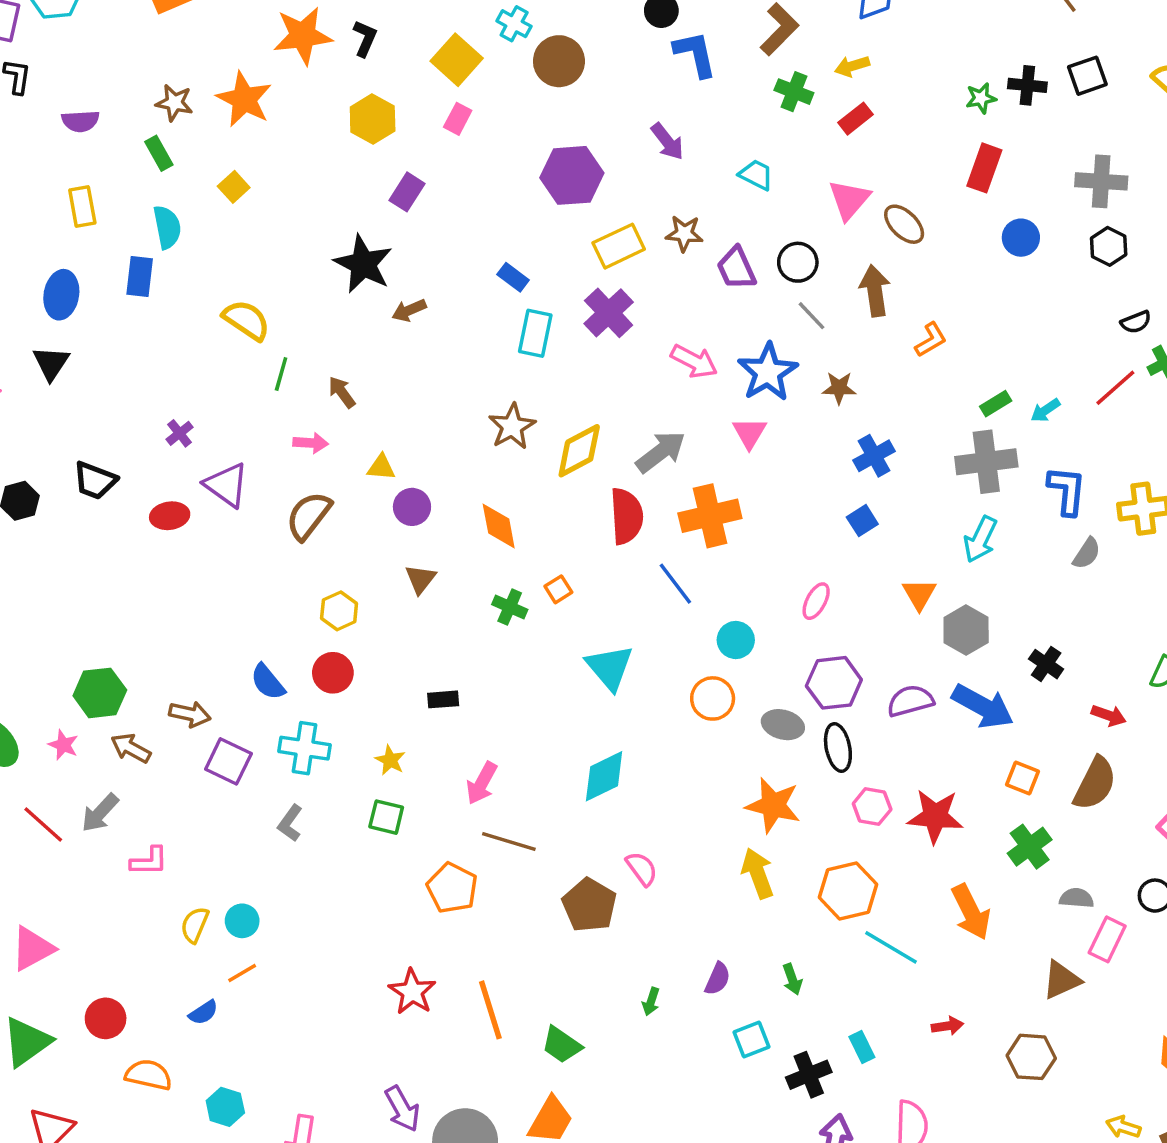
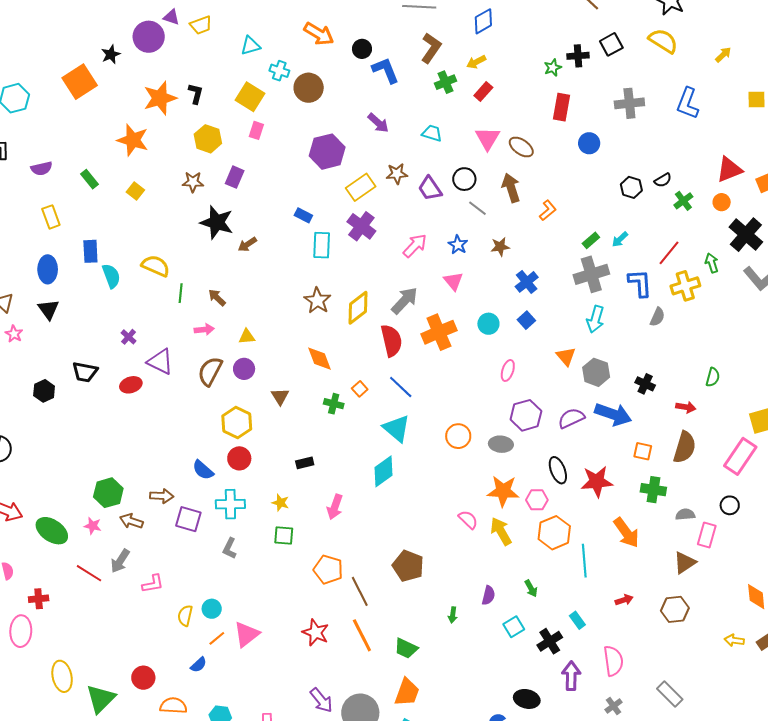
green cross: (794, 92) -> (446, 82), turned -35
brown star: (174, 103) -> (193, 182), moved
cyan semicircle: (167, 227) -> (111, 276), moved
black hexagon: (1109, 246) -> (631, 187), moved
pink arrow: (694, 361) -> (415, 246), turned -64
blue star: (768, 372) -> (458, 245), size x0.6
red line: (1115, 388) -> (669, 253), moved
purple circle: (412, 507) -> (244, 369), moved
blue line: (675, 584) -> (401, 387), moved
yellow hexagon: (339, 611) -> (237, 423), size x1.4
cyan circle: (736, 640) -> (488, 324), moved
black ellipse: (838, 747) -> (558, 470), moved
cyan diamond: (604, 776) -> (384, 471), moved
pink hexagon: (872, 806) -> (537, 500), moved
brown line: (509, 841) -> (360, 591), moved, turned 56
green cross: (1030, 847) -> (653, 490), turned -35
pink semicircle: (642, 869) -> (468, 520), moved
cyan line: (891, 947) -> (584, 561), turned 64
pink triangle: (33, 949) -> (247, 634), moved

